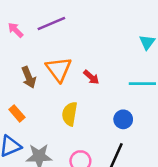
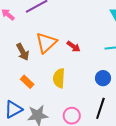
orange triangle: (59, 69) -> (46, 43), turned 30
orange rectangle: (17, 113) -> (27, 82), moved

